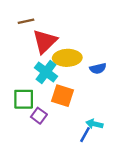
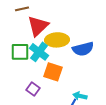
blue semicircle: (98, 68) -> (83, 49), size x1.5
green square: (24, 99) -> (20, 52), moved

